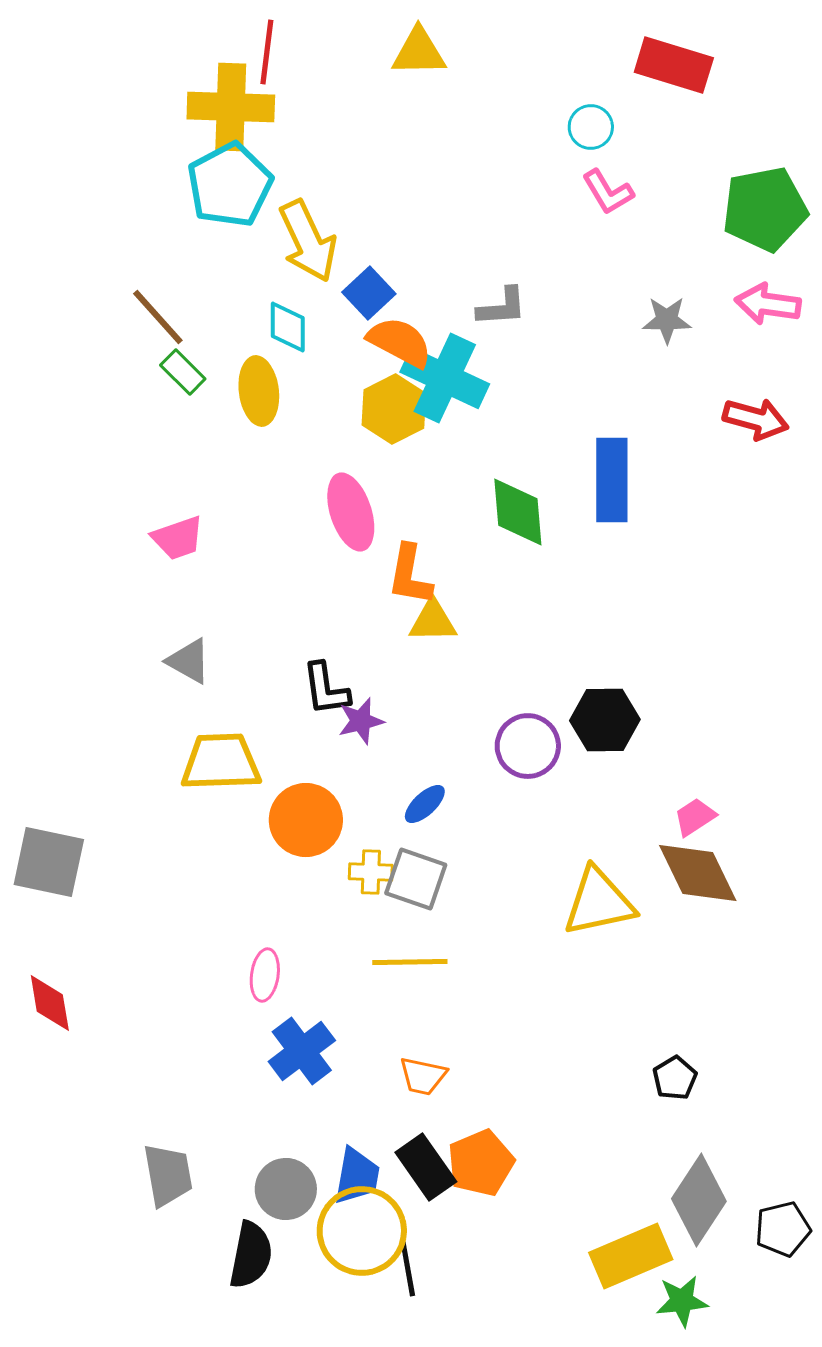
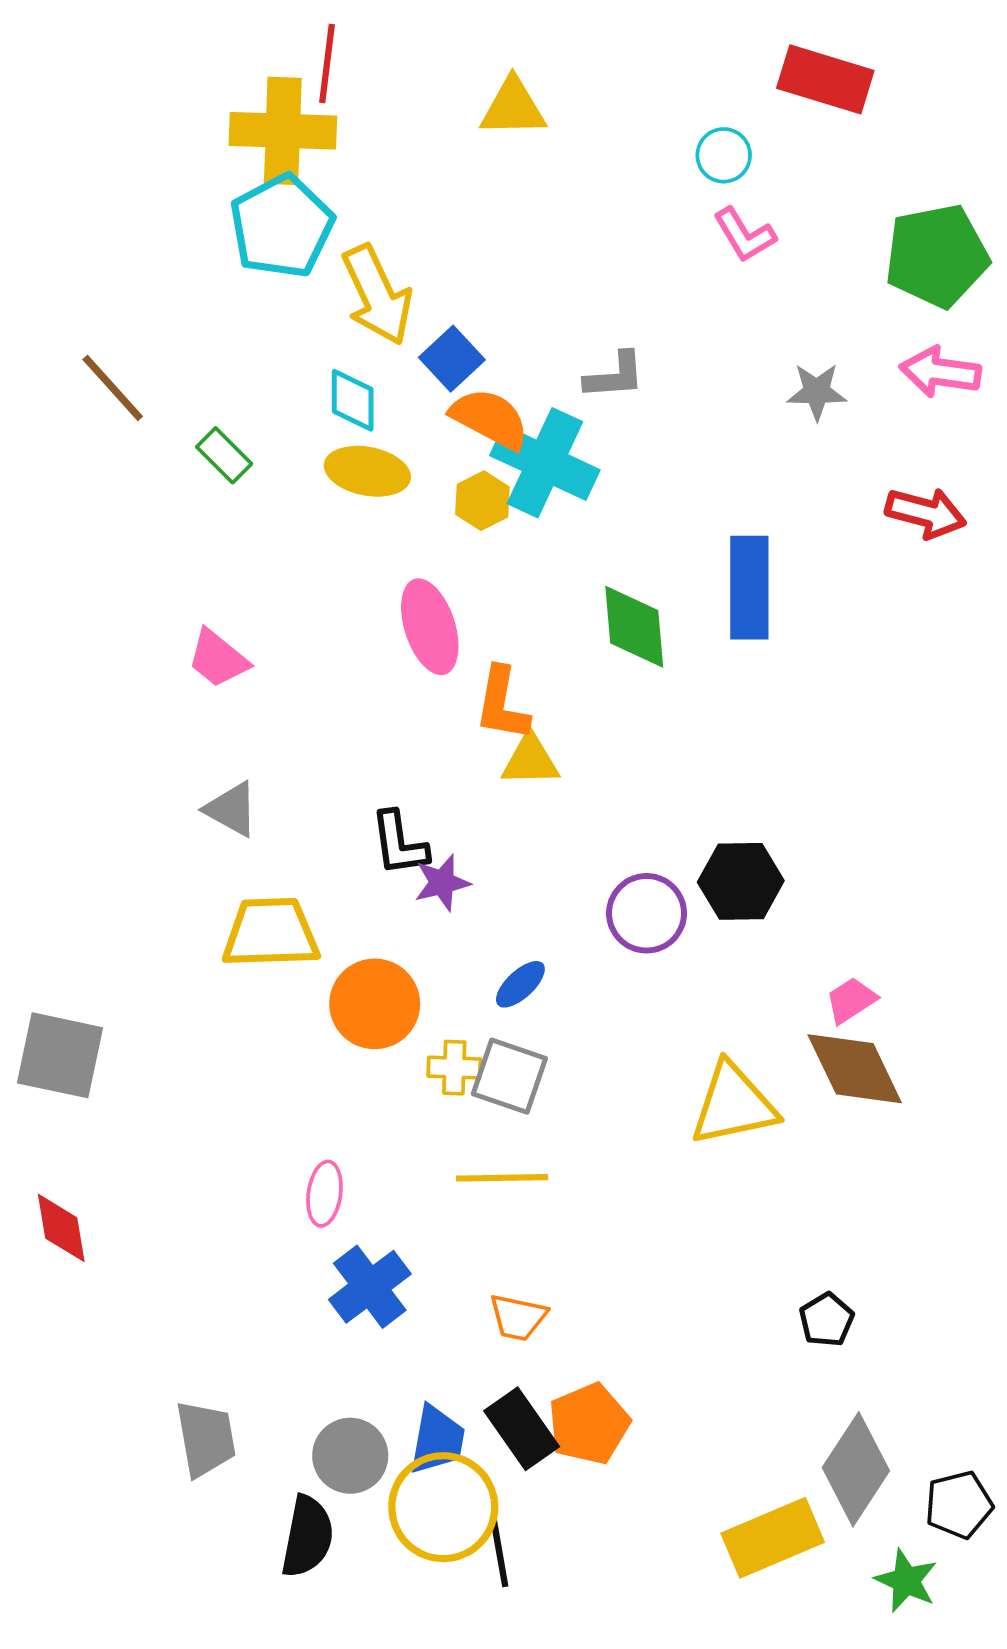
yellow triangle: (419, 52) -> (513, 108), moved
brown line: (158, 317) -> (113, 388), moved
yellow ellipse: (259, 391) -> (367, 471), moved, turned -72
yellow hexagon: (394, 409) -> (482, 501), size x0.7
pink trapezoid: (178, 538) -> (218, 659), turned 58
green star: (682, 1301) -> (906, 1581), moved, turned 30

